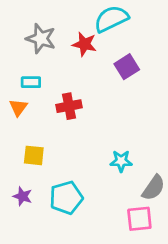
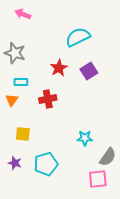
gray star: (41, 39) -> (15, 53), moved
red star: (84, 44) -> (59, 68), moved, turned 30

